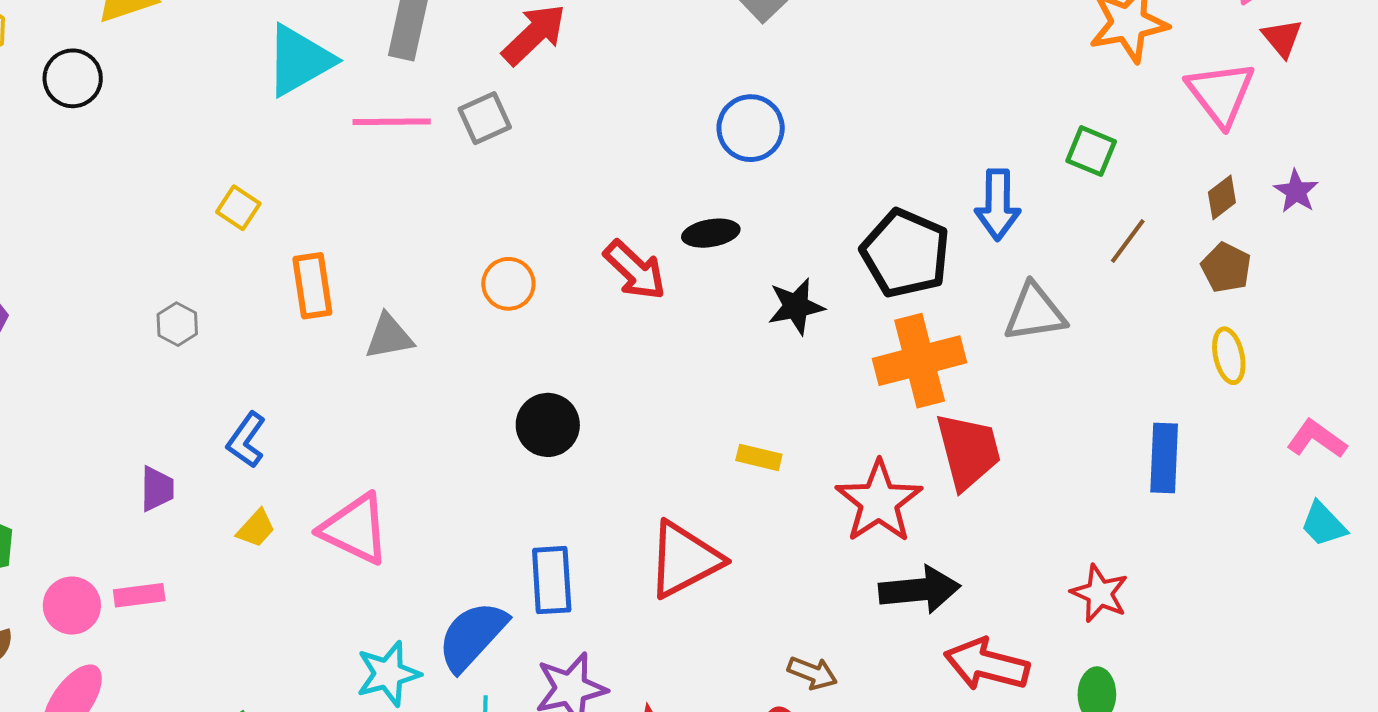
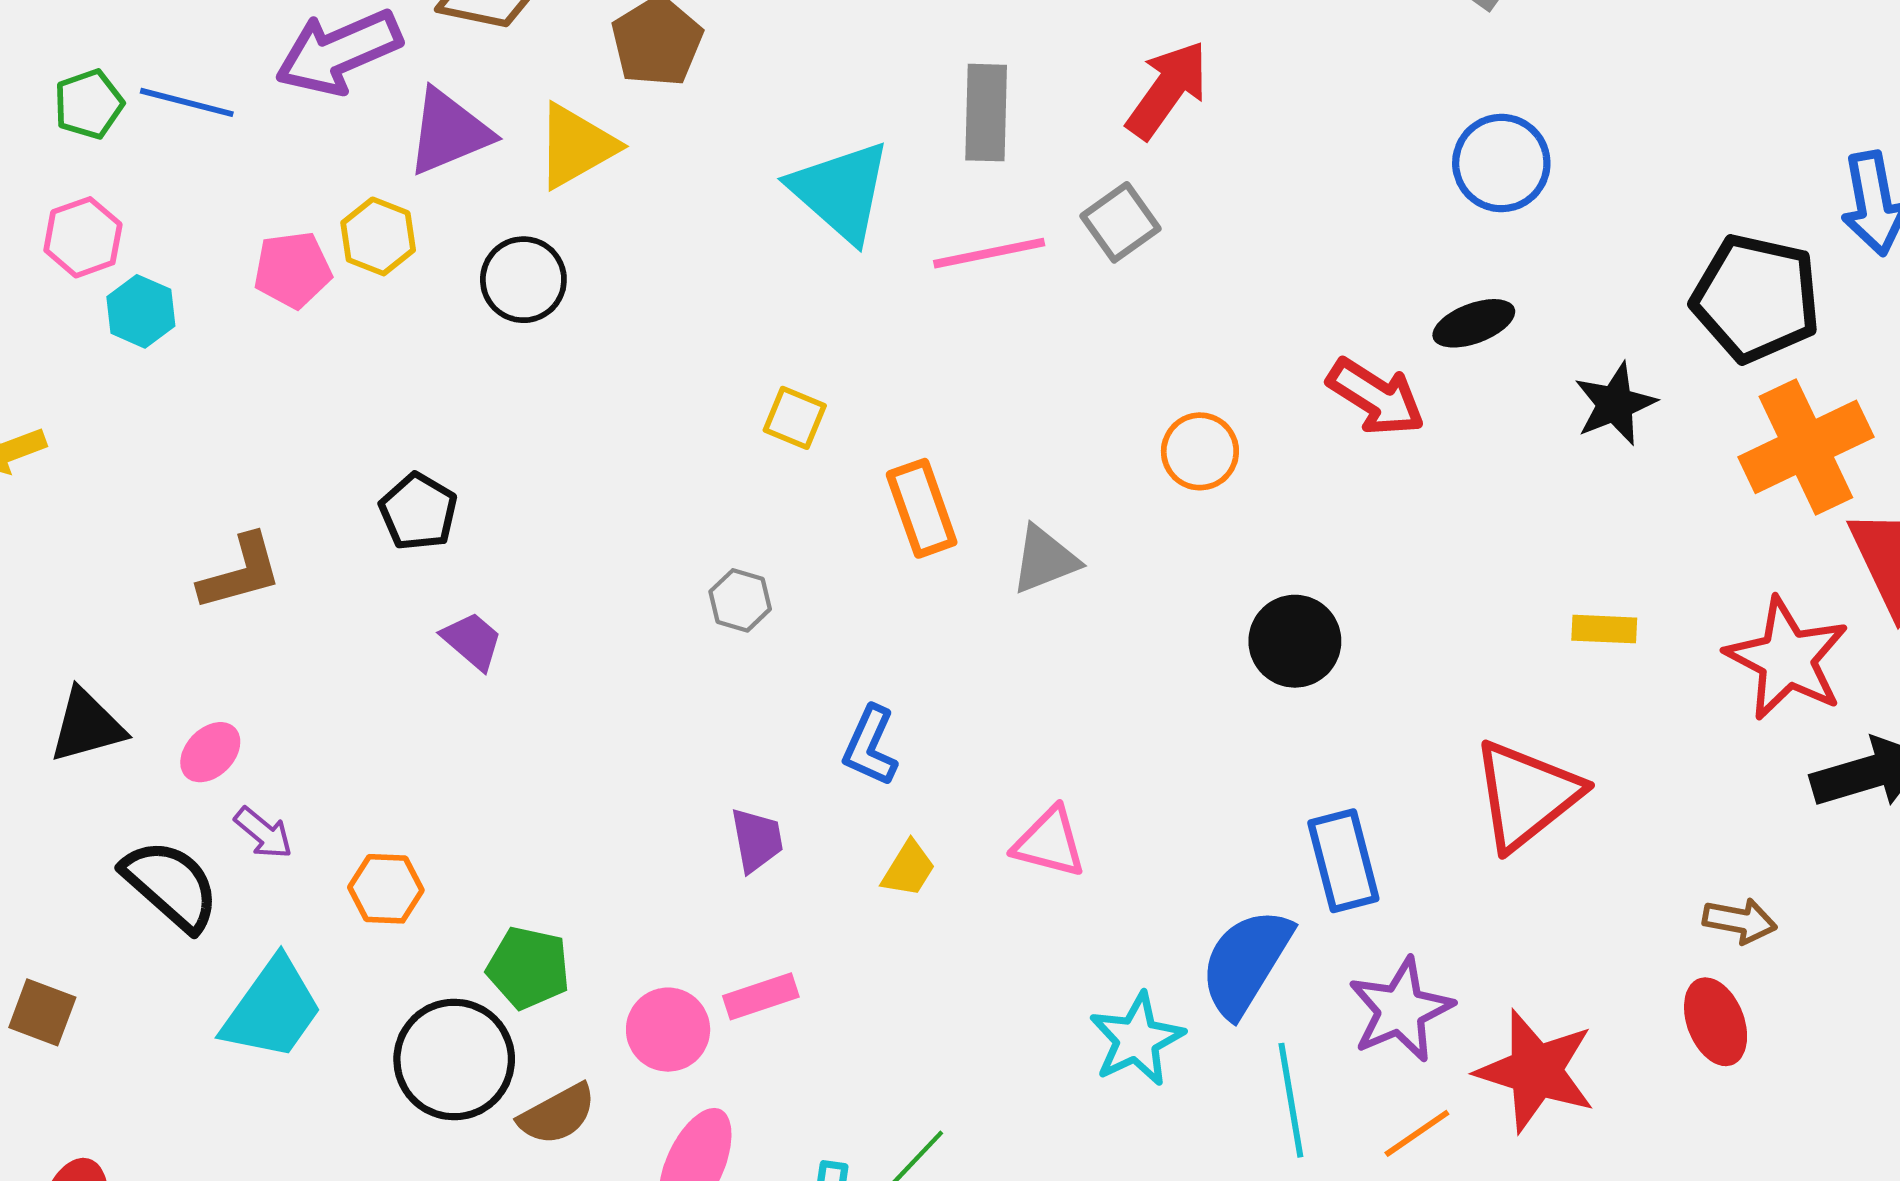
cyan triangle: (299, 60) -> (841, 191), turned -38
pink triangle: (355, 529) -> (1049, 842), size x0.7

